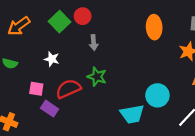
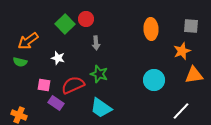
orange arrow: (19, 26) -> (28, 41), moved
cyan circle: (157, 95) -> (154, 80), moved
cyan trapezoid: (132, 114) -> (101, 108), moved, turned 45

